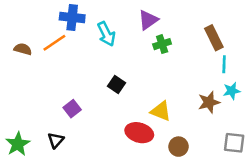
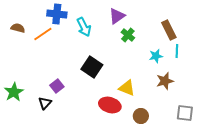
green cross: (162, 44) -> (128, 35), turned -32
brown semicircle: (23, 49) -> (18, 28), moved
black square: (116, 85) -> (92, 67), size x1.5
cyan star: (232, 91) -> (156, 56), moved
black triangle: (56, 140) -> (45, 103), moved
green star: (18, 144) -> (14, 92), moved

